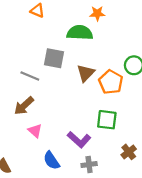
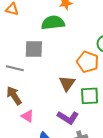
brown triangle: (86, 73) -> (67, 83), moved
brown arrow: (24, 106) -> (14, 96), turned 108

